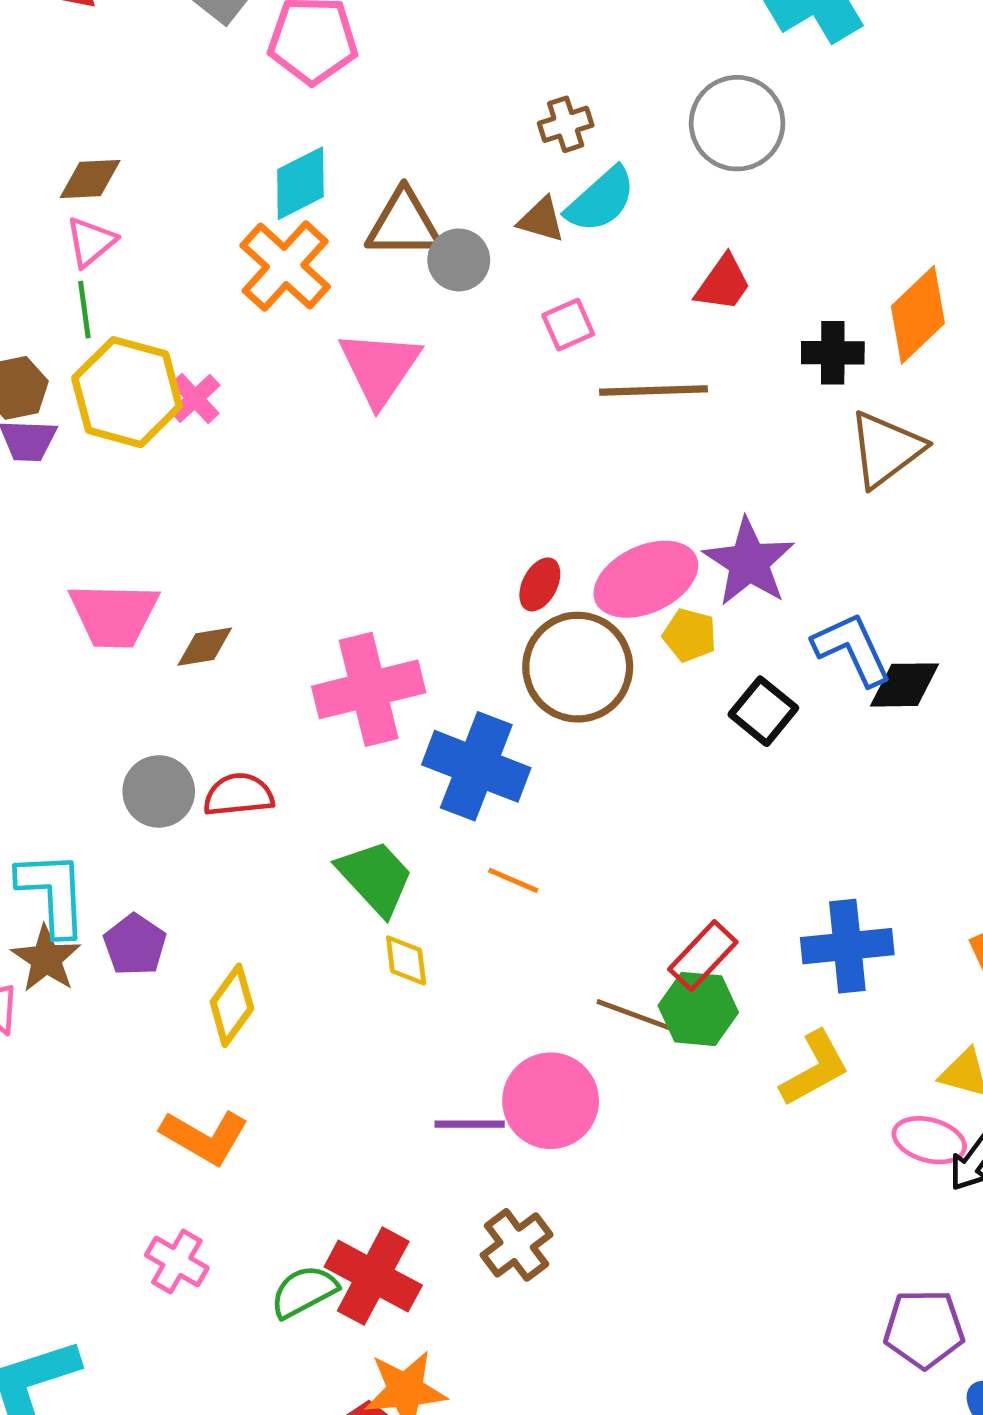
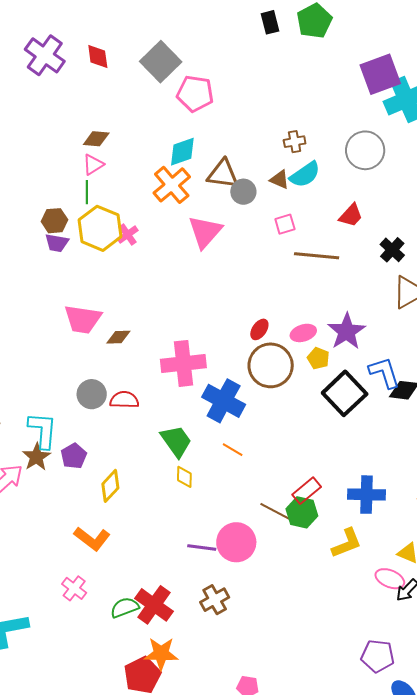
black cross: (833, 353) -> (392, 250), turned 35
pink ellipse: (646, 579) -> (303, 333), size x0.6
black square: (763, 711) -> (345, 393), size x1.6

